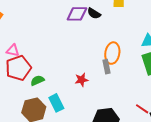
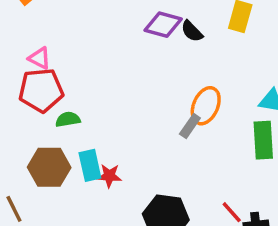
gray rectangle: (106, 67) -> (190, 126), turned 32
red star: (81, 80) -> (109, 176), moved

